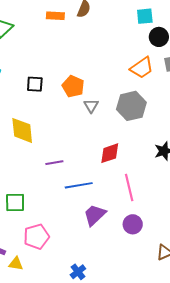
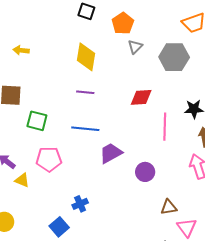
yellow diamond: (22, 130) -> (86, 57), moved
blue line: (79, 185) -> (85, 129), moved
pink line: (129, 187) -> (165, 127), moved

